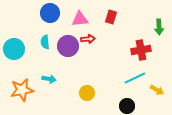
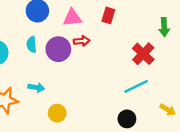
red cross: (141, 50) -> (143, 54), turned -36
yellow arrow: (157, 90) -> (168, 110), moved
yellow circle: (87, 93) -> (57, 113), moved

